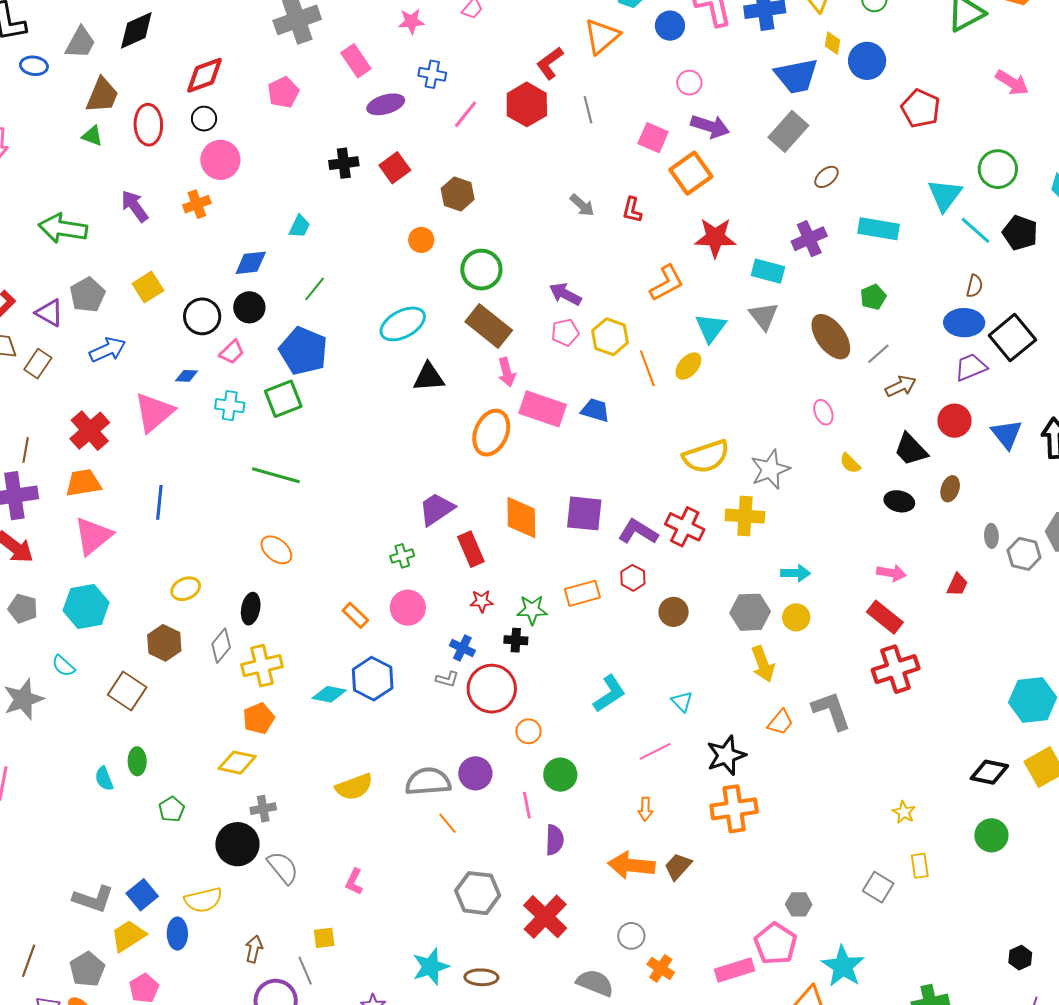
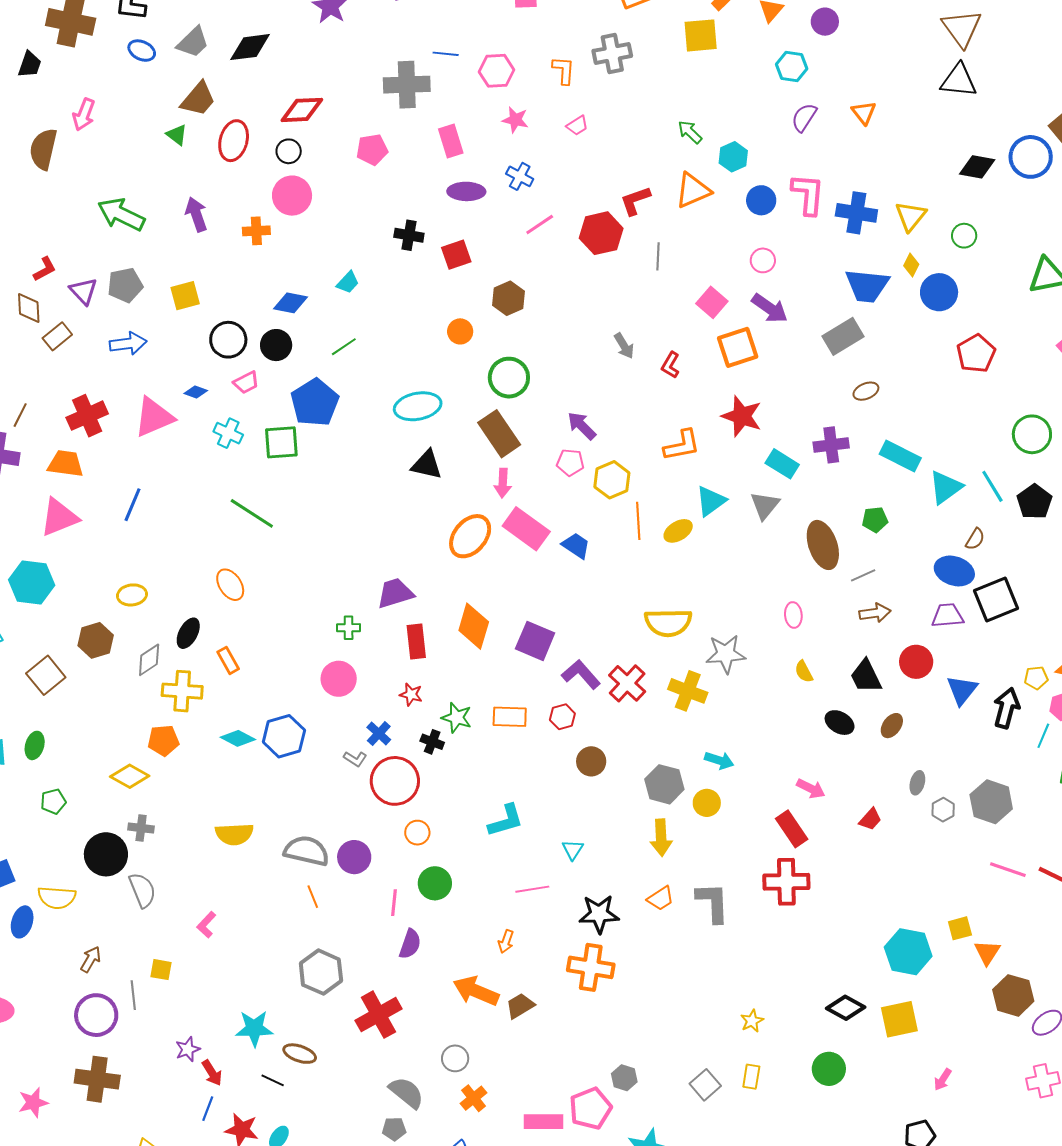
cyan triangle: (945, 195) -> (946, 487), moved
gray hexagon: (1024, 554) -> (943, 810), size x0.7
orange rectangle: (355, 615) -> (228, 660), moved

